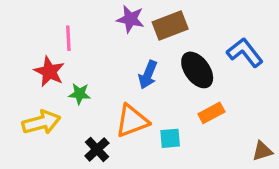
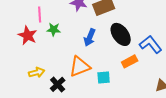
blue L-shape: (245, 52) -> (151, 44), moved
green star: (79, 94) -> (54, 29), moved
yellow arrow: (41, 122) -> (37, 72), moved, size x0.7

